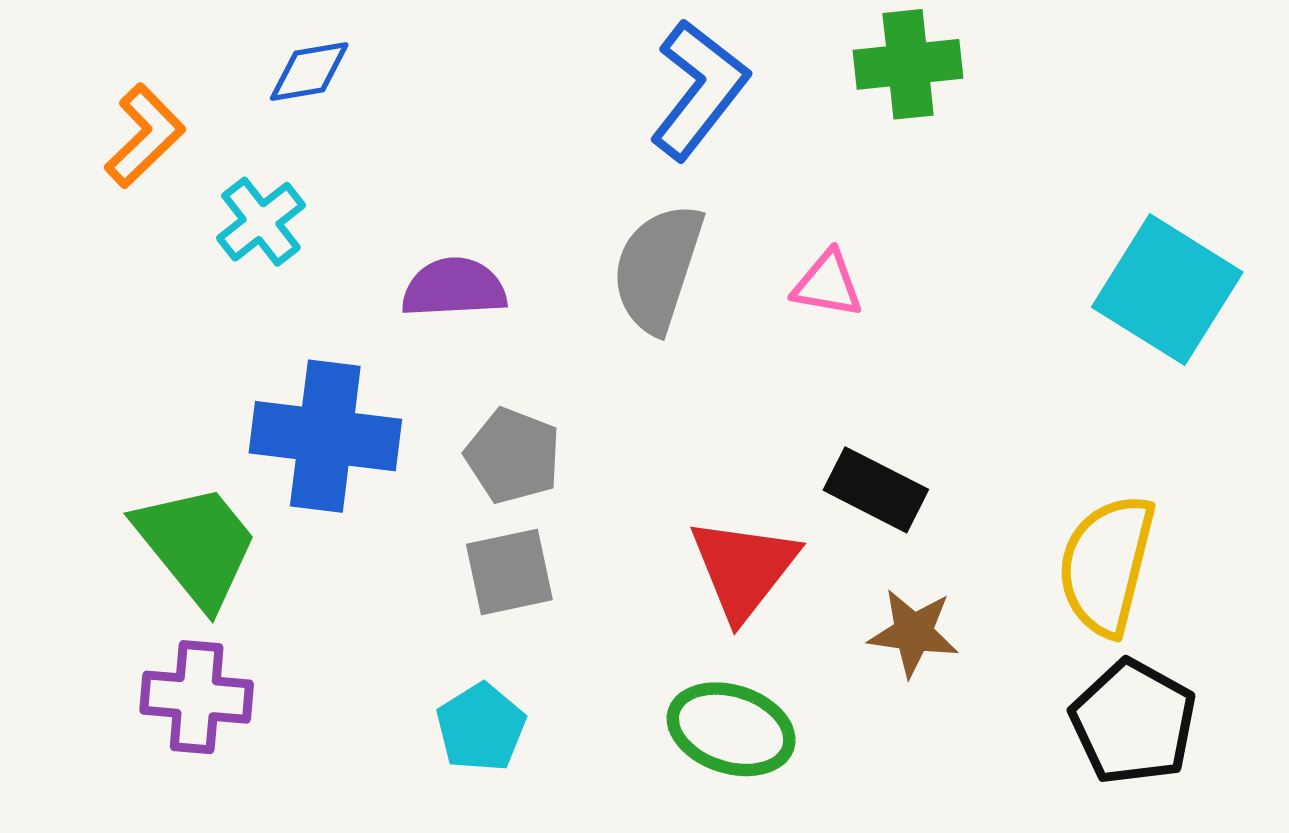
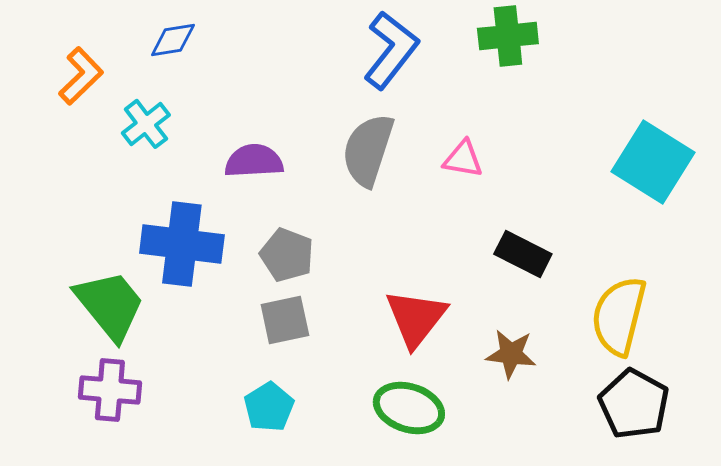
black rectangle: (876, 490) -> (523, 254), moved

